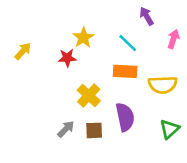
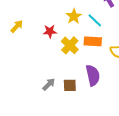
yellow star: (83, 38) -> (74, 16), moved
yellow cross: (89, 95) -> (70, 45), moved

